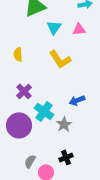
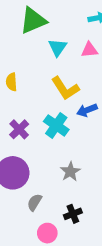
blue arrow: (77, 100) -> (87, 110), moved
cyan cross: (44, 111) -> (56, 125), moved
gray semicircle: (30, 161) -> (34, 202), moved

